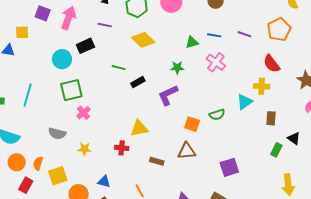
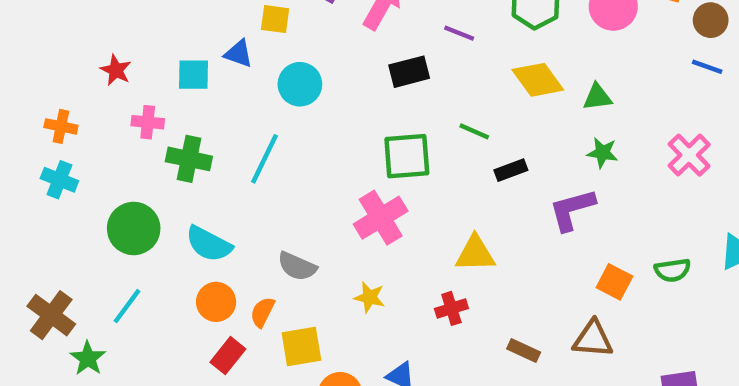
blue line: (214, 35) -> (707, 67), moved
green triangle: (192, 42) -> (597, 97), moved
cyan circle: (62, 59) -> (300, 84), moved
green square: (71, 90) -> (407, 156), moved
pink cross: (84, 113) -> (381, 218), size x1.6
yellow triangle: (139, 128) -> (475, 254), moved
gray semicircle: (57, 133) -> (297, 266), moved
red cross: (122, 148) -> (451, 308), turned -32

